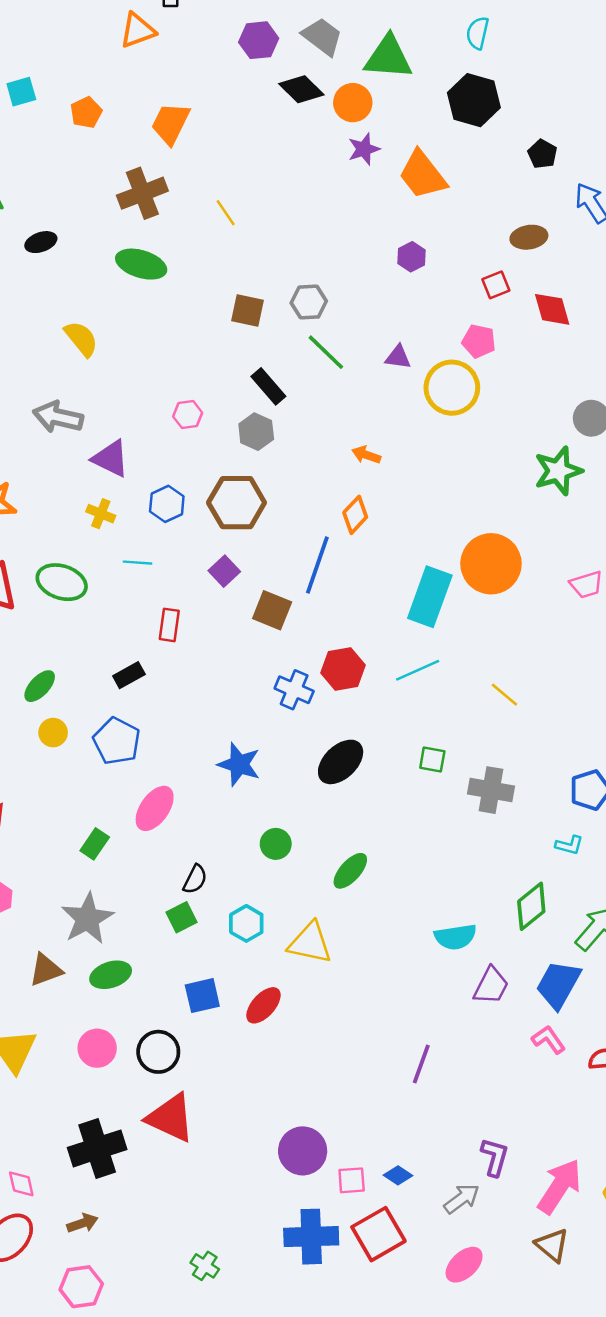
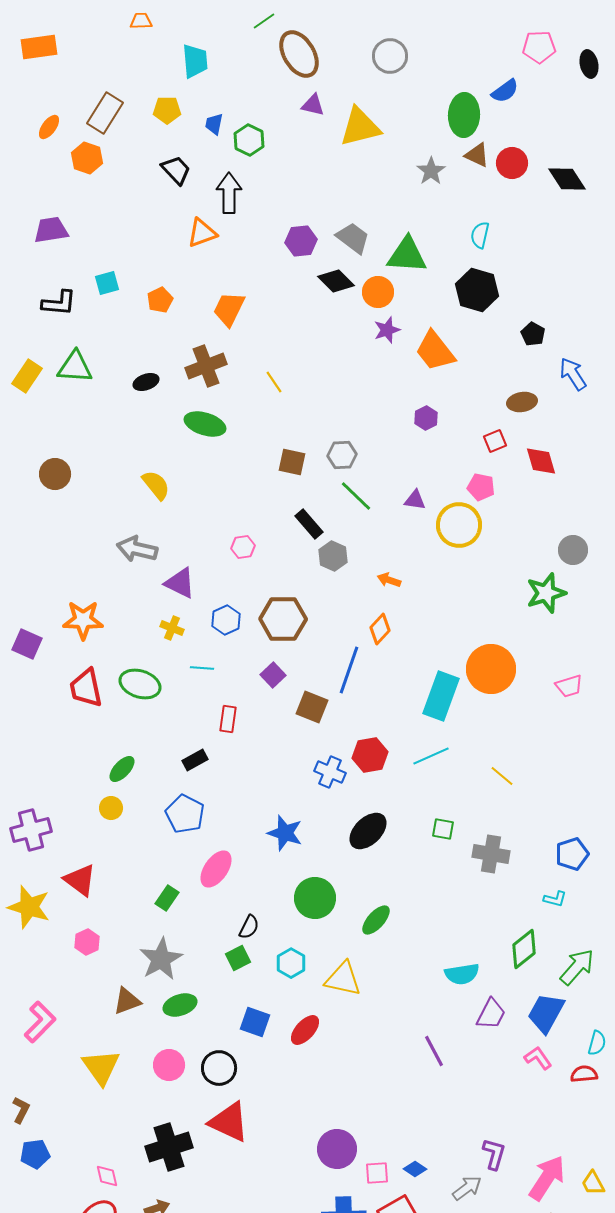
black ellipse: (41, 242) -> (146, 382), moved
gray hexagon: (256, 432) -> (333, 556), moved
yellow circle: (53, 733) -> (111, 808), moved
green circle: (276, 844) -> (315, 898), size x1.6
blue square: (202, 996) -> (255, 1022), turned 32
purple line: (421, 1064) -> (434, 1051), moved, turned -48

